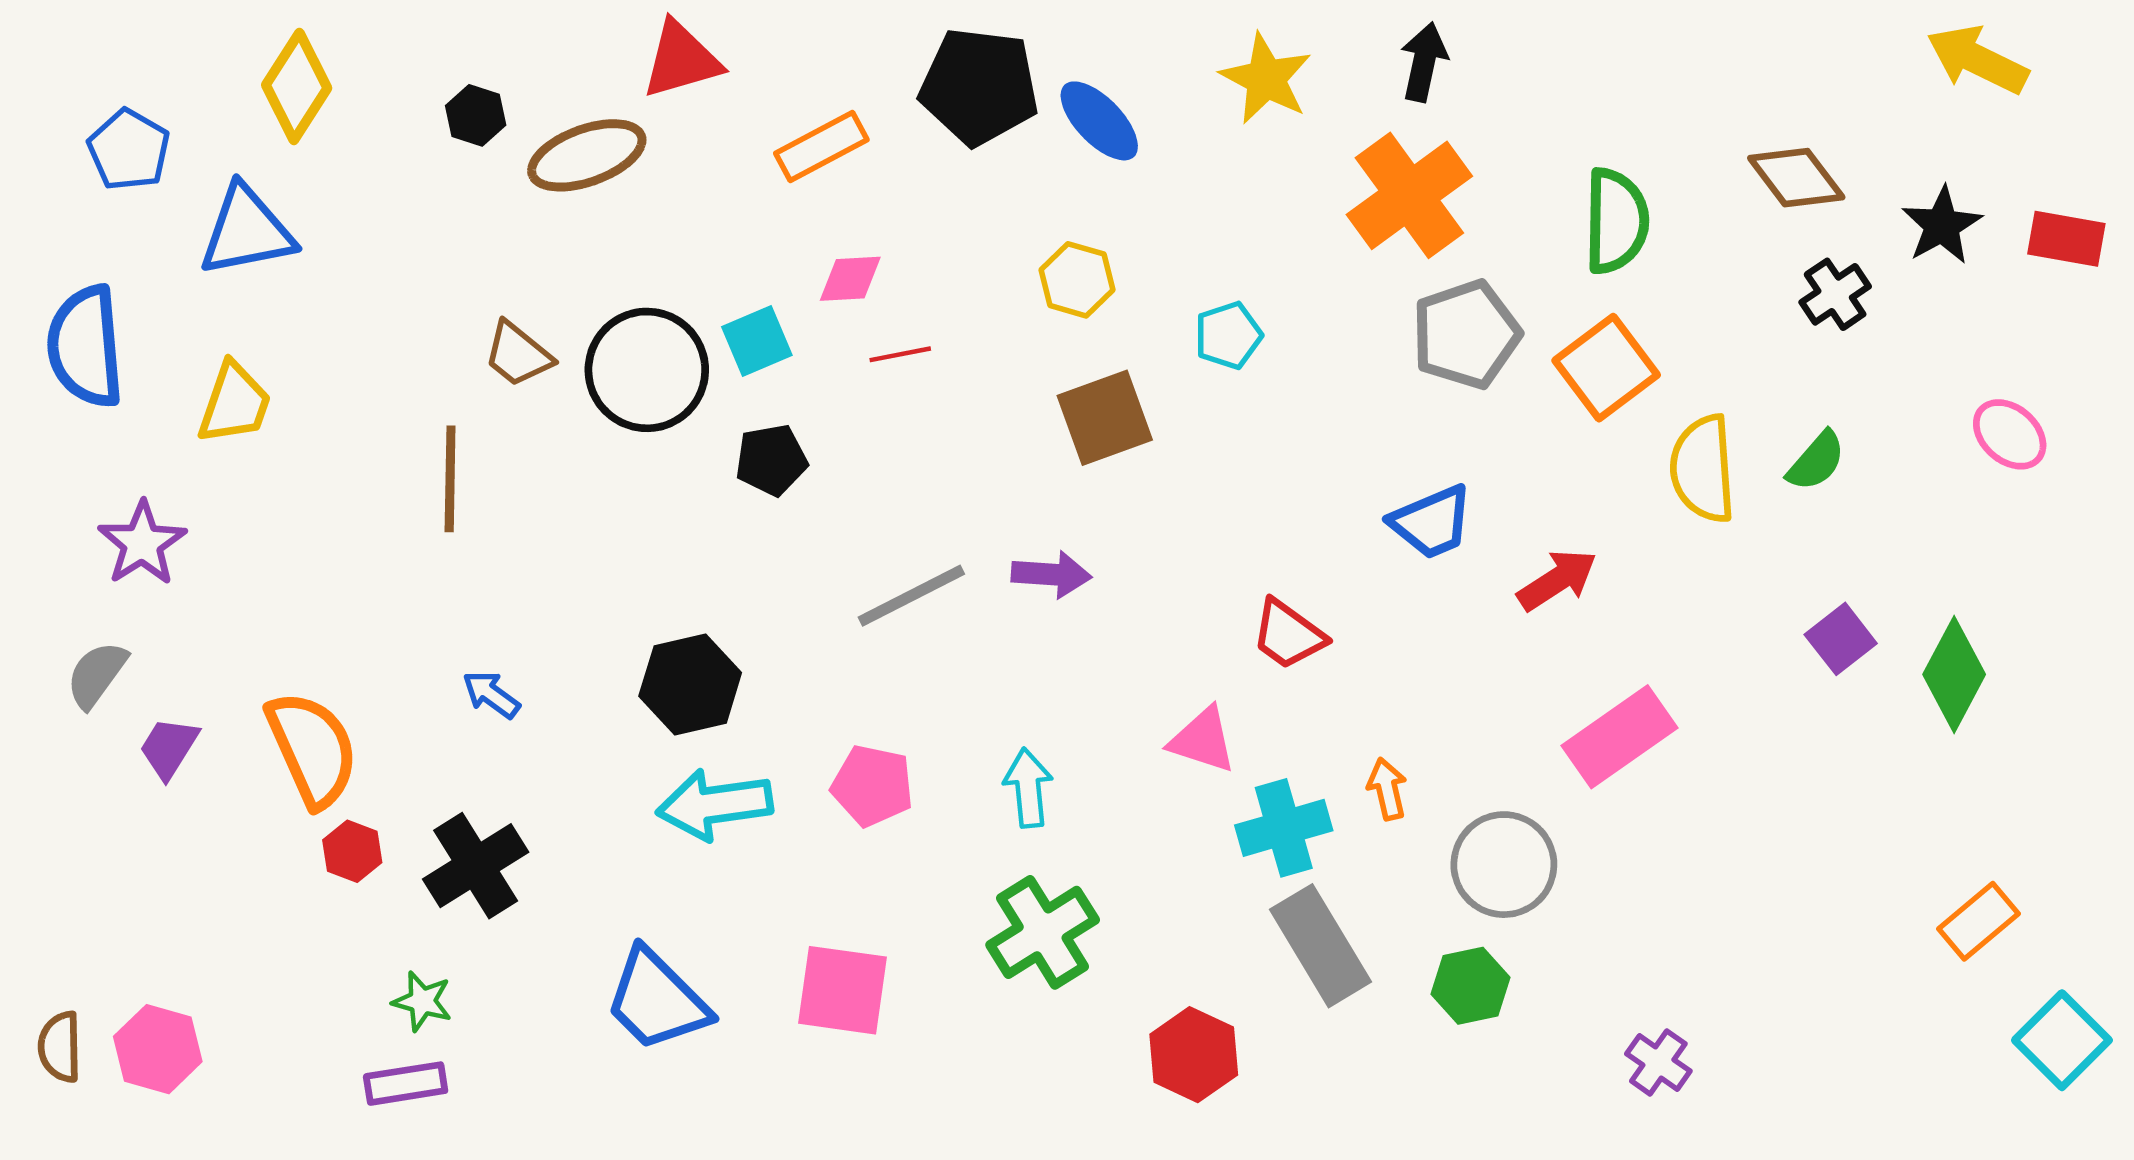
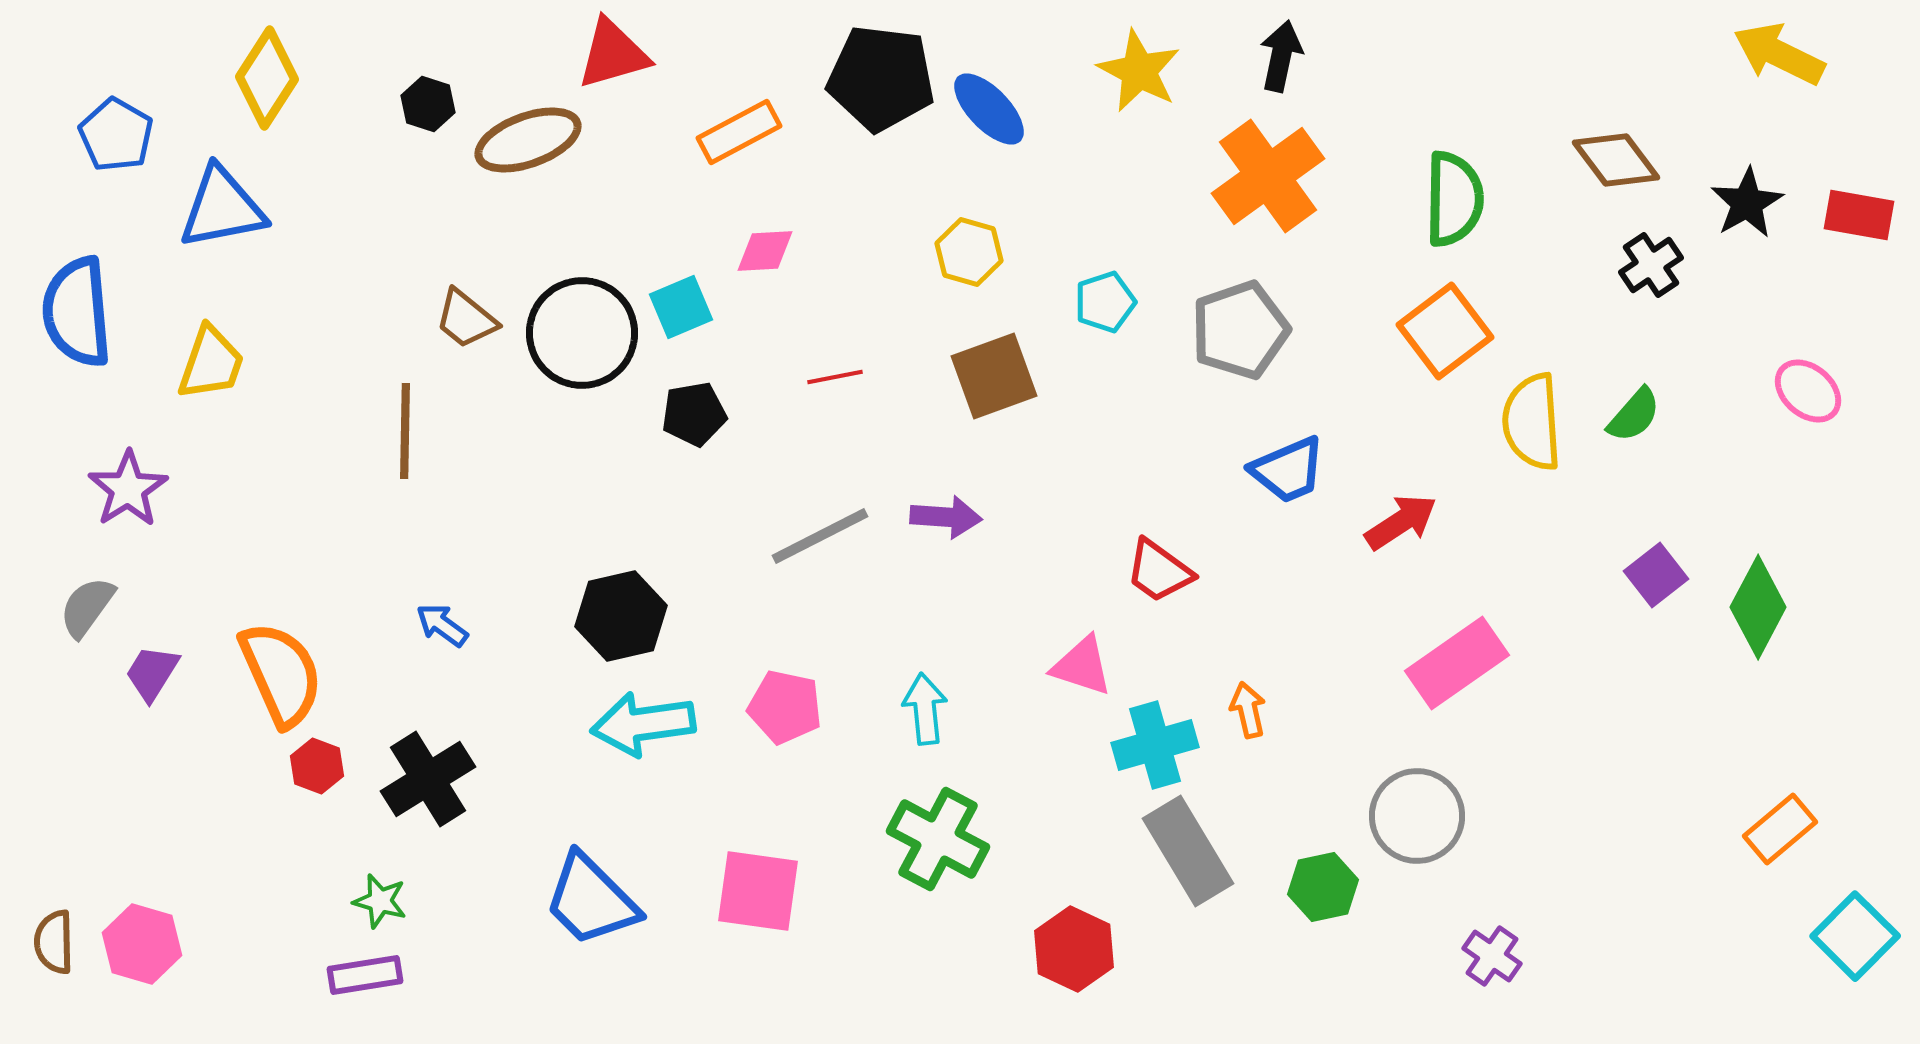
gray pentagon: (1466, 334) -> (1240, 330), moved
red line: (900, 354) -> (835, 377), moved
gray circle: (1504, 865) -> (1417, 816), moved
green cross: (1043, 932) -> (938, 839), turned -30

